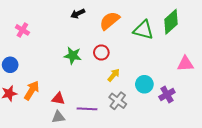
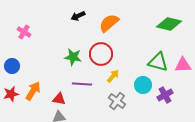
green diamond: (171, 22) -> (169, 24), turned 55
green triangle: (143, 30) -> (158, 62), moved
red circle: (101, 53) -> (101, 54), size x1.5
purple line: (87, 109) -> (82, 84), moved

